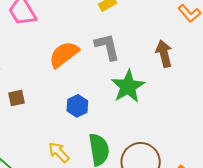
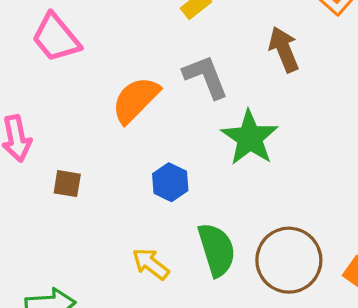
brown arrow: (164, 54) -> (284, 49), moved
brown square: (17, 98) -> (67, 184), turned 30

